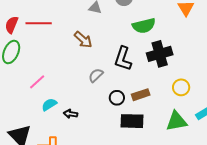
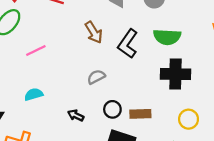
black L-shape: (123, 59) -> (128, 44), moved
pink line: (37, 82) -> (36, 51), moved
black arrow: (71, 114) -> (76, 115), moved

